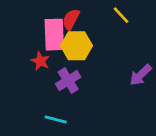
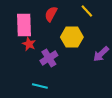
pink rectangle: (54, 35) -> (24, 25), moved
yellow hexagon: (77, 46) -> (72, 37), moved

